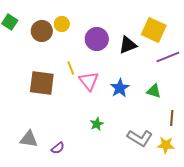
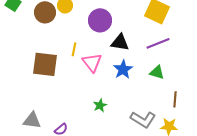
black triangle: (128, 45) -> (120, 42), moved, turned 30
purple line: (168, 57) -> (158, 43), moved
yellow line: (71, 68) -> (74, 49), turned 32

